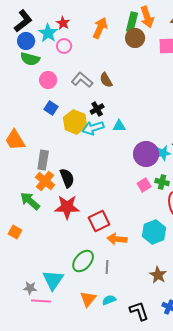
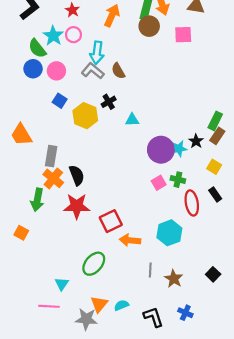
cyan star: (48, 33) -> (53, 36), moved
blue circle: (26, 41) -> (33, 69), moved
green semicircle: (30, 59) -> (37, 49), turned 36
cyan arrow: (93, 128) -> (97, 53), moved, turned -65
green arrow: (30, 201) -> (37, 200), turned -120
gray line: (107, 267) -> (150, 270), moved
cyan triangle: (53, 280) -> (62, 284), size x0.6
gray star: (30, 288) -> (86, 319), moved, size x1.5

